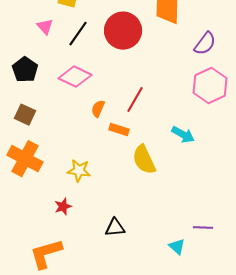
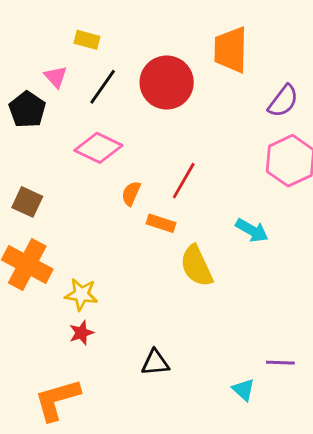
black pentagon: (25, 70) -> (27, 110), moved
yellow star: (79, 171) -> (81, 294), moved

